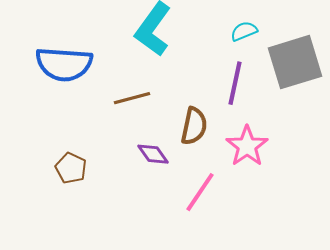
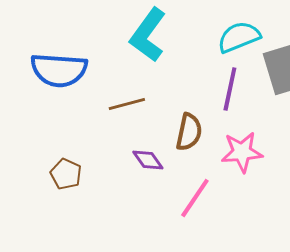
cyan semicircle: (244, 31) -> (239, 37), size x1.6
pink star: (247, 146) -> (242, 152), turned 30

